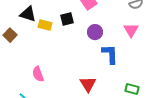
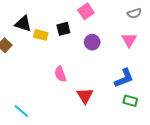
blue L-shape: (110, 54) -> (124, 78), moved, turned 70
pink semicircle: (38, 74) -> (60, 74), moved

